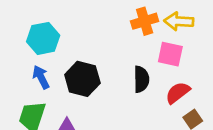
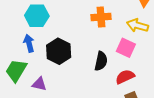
orange cross: (145, 21) -> (101, 17), moved

